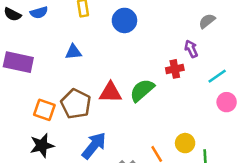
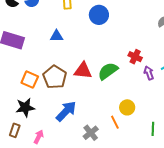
purple arrow: (191, 49) -> (149, 73), moved
red cross: (175, 69) -> (135, 57), turned 32
yellow circle: (185, 143) -> (127, 107), moved

